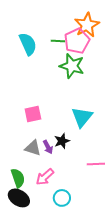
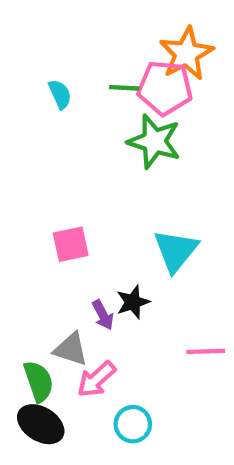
pink pentagon: (77, 41) -> (165, 88), turned 30
cyan semicircle: (28, 44) -> (60, 94), size x0.6
gray triangle: (33, 148) -> (71, 349), moved

